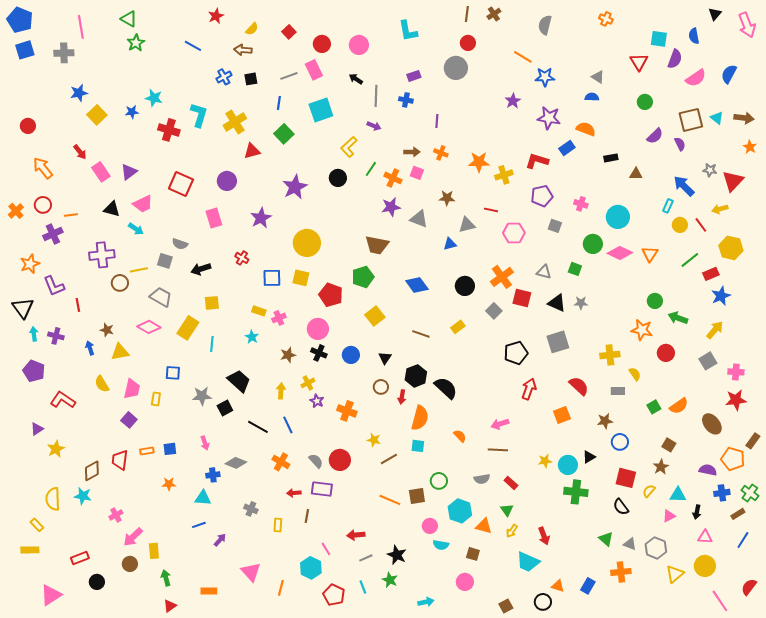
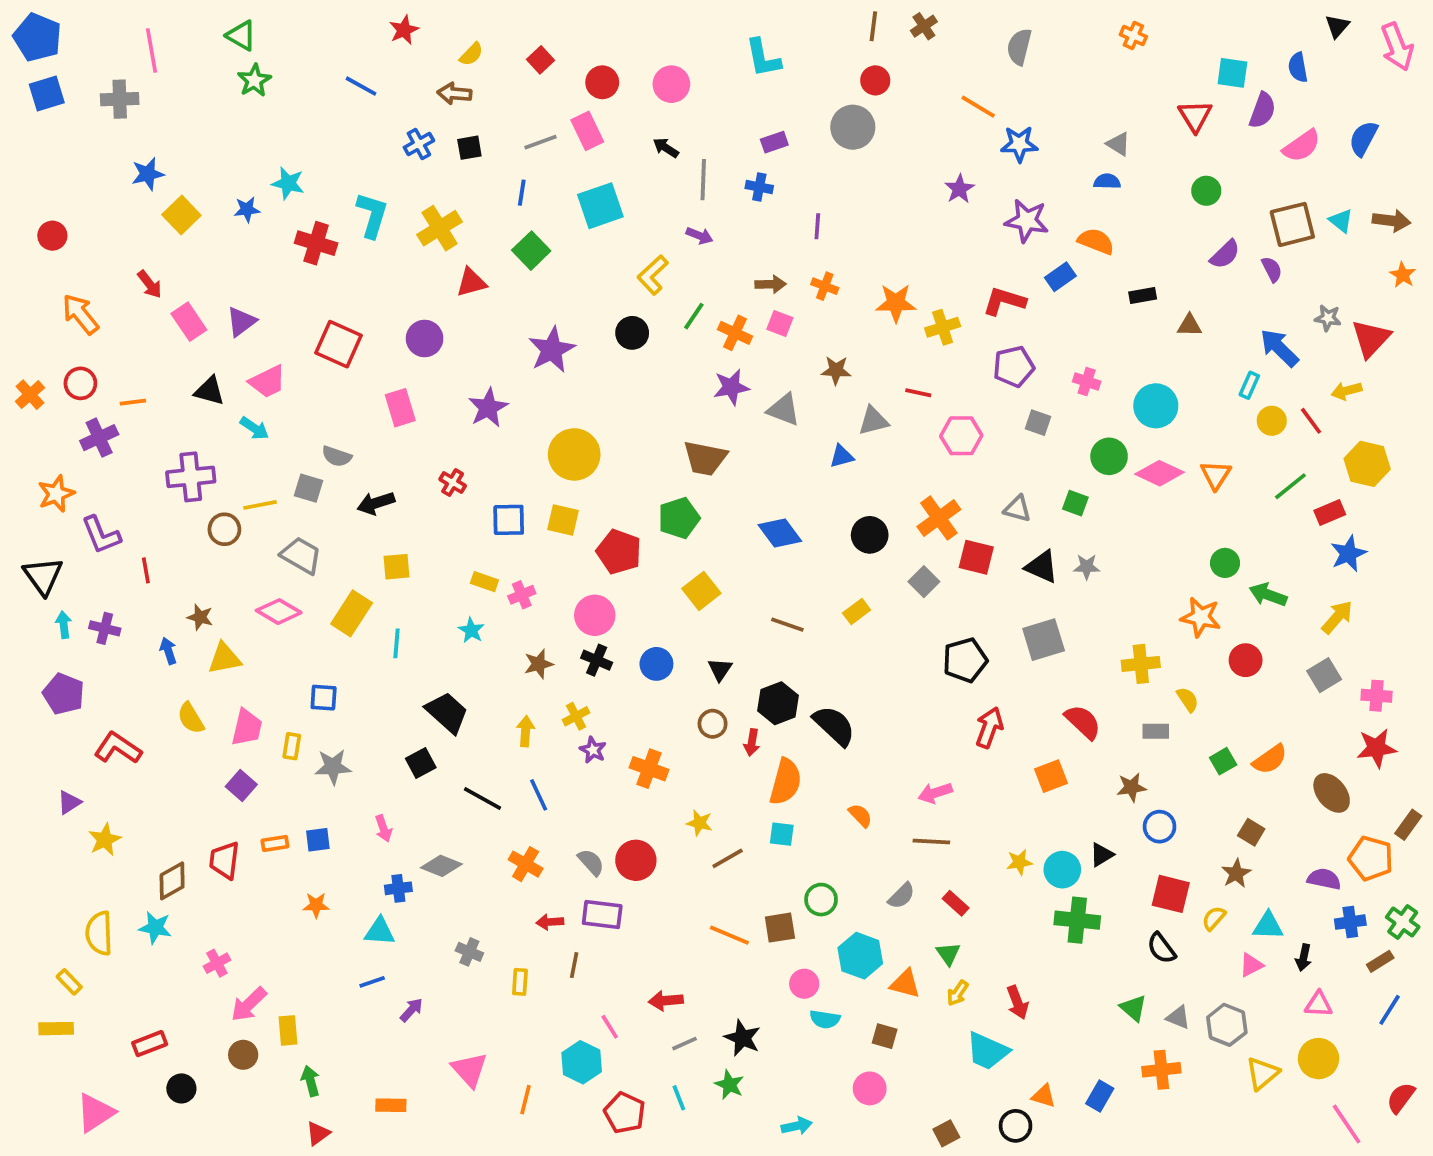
gray star: (202, 396) -> (333, 767), moved
gray semicircle: (482, 479) -> (901, 896), turned -35

